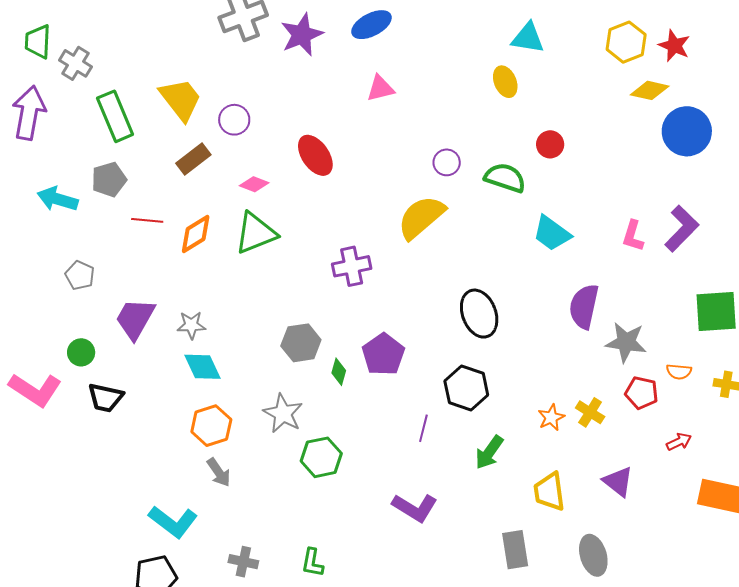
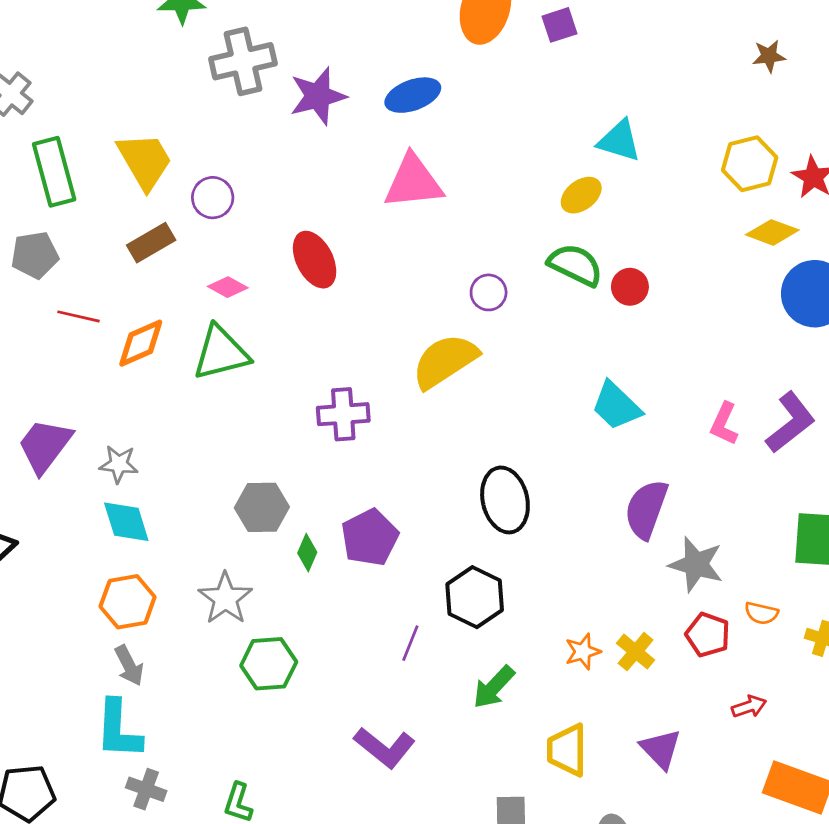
yellow ellipse: (505, 82) -> (581, 195), turned 68
pink triangle: (380, 88) -> (413, 182), size x1.6
green semicircle: (505, 178) -> (575, 265), moved
cyan L-shape: (173, 522) -> (118, 729), moved, turned 48

